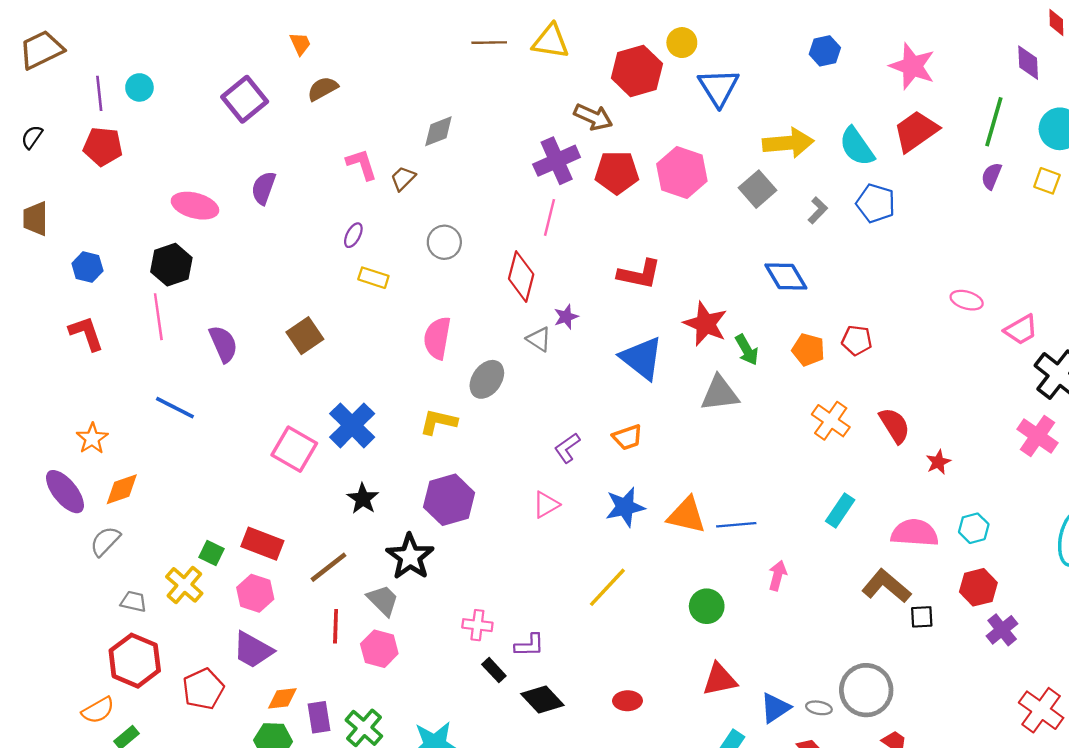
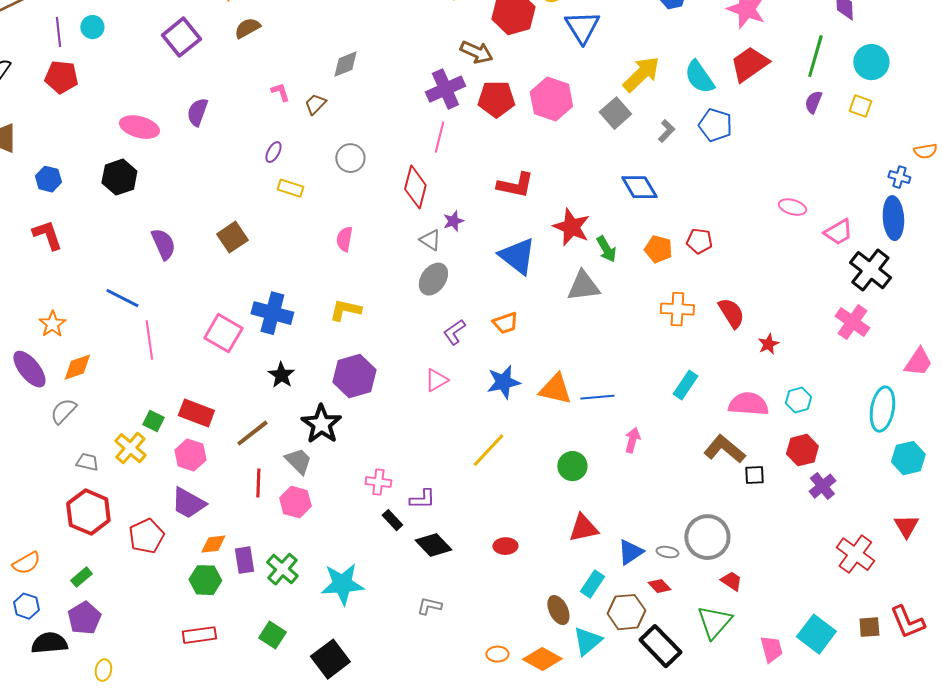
yellow arrow: (788, 143) -> (641, 74), turned -39
pink L-shape: (362, 164) -> (280, 92), size x0.7
pink line: (158, 317) -> (149, 340), moved
pink semicircle: (437, 338) -> (344, 239), size x0.7
gray ellipse: (487, 379) -> (433, 279), moved
orange cross: (831, 421) -> (677, 309), turned -32
blue cross: (352, 425) -> (272, 313), turned -30
orange semicircle: (98, 710) -> (26, 563), moved

